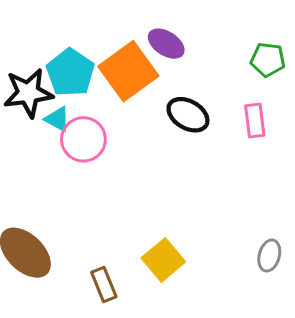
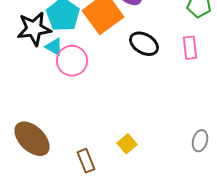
yellow square: (163, 260) -> (127, 144), size x0.7

